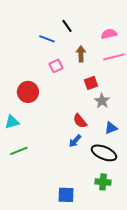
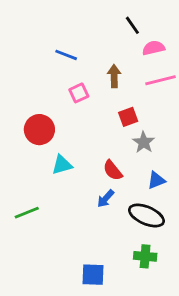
black line: (67, 26) -> (132, 25), moved
cyan triangle: (12, 122) -> (62, 165), moved

